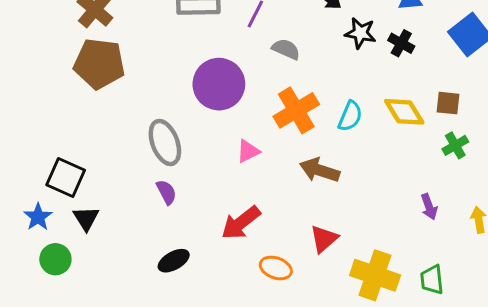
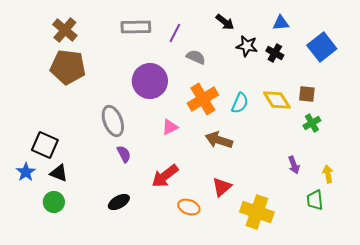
purple semicircle: (166, 192) -> (124, 154), moved
black triangle: (86, 218) -> (59, 173), turned -36
green circle: (55, 259) -> (54, 202), moved
green trapezoid: (432, 280) -> (315, 200), moved

